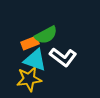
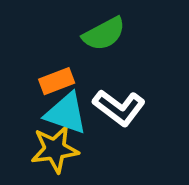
green semicircle: (46, 35) -> (104, 34), moved

